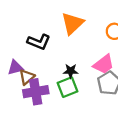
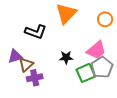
green square: (67, 87) -> (86, 73), moved
purple cross: (36, 92) -> (35, 78), size x0.7

